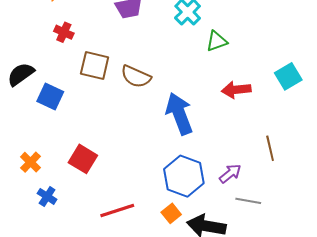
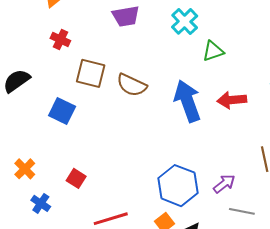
blue square: (50, 96) -> (62, 111), moved
blue arrow: (179, 114) -> (187, 101), moved
red square: (83, 159) -> (76, 178), moved, size x0.7

